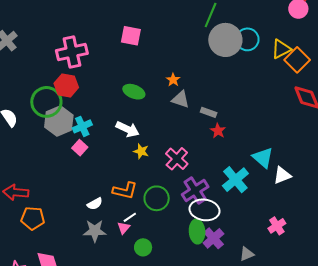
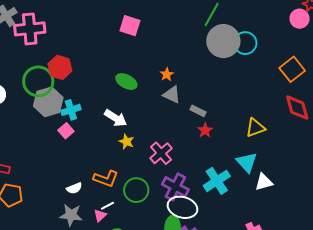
yellow triangle: (281, 49) -> (255, 128), moved
pink cross: (72, 52) -> (30, 29), moved
purple cross: (195, 191) -> (175, 187), turned -36

